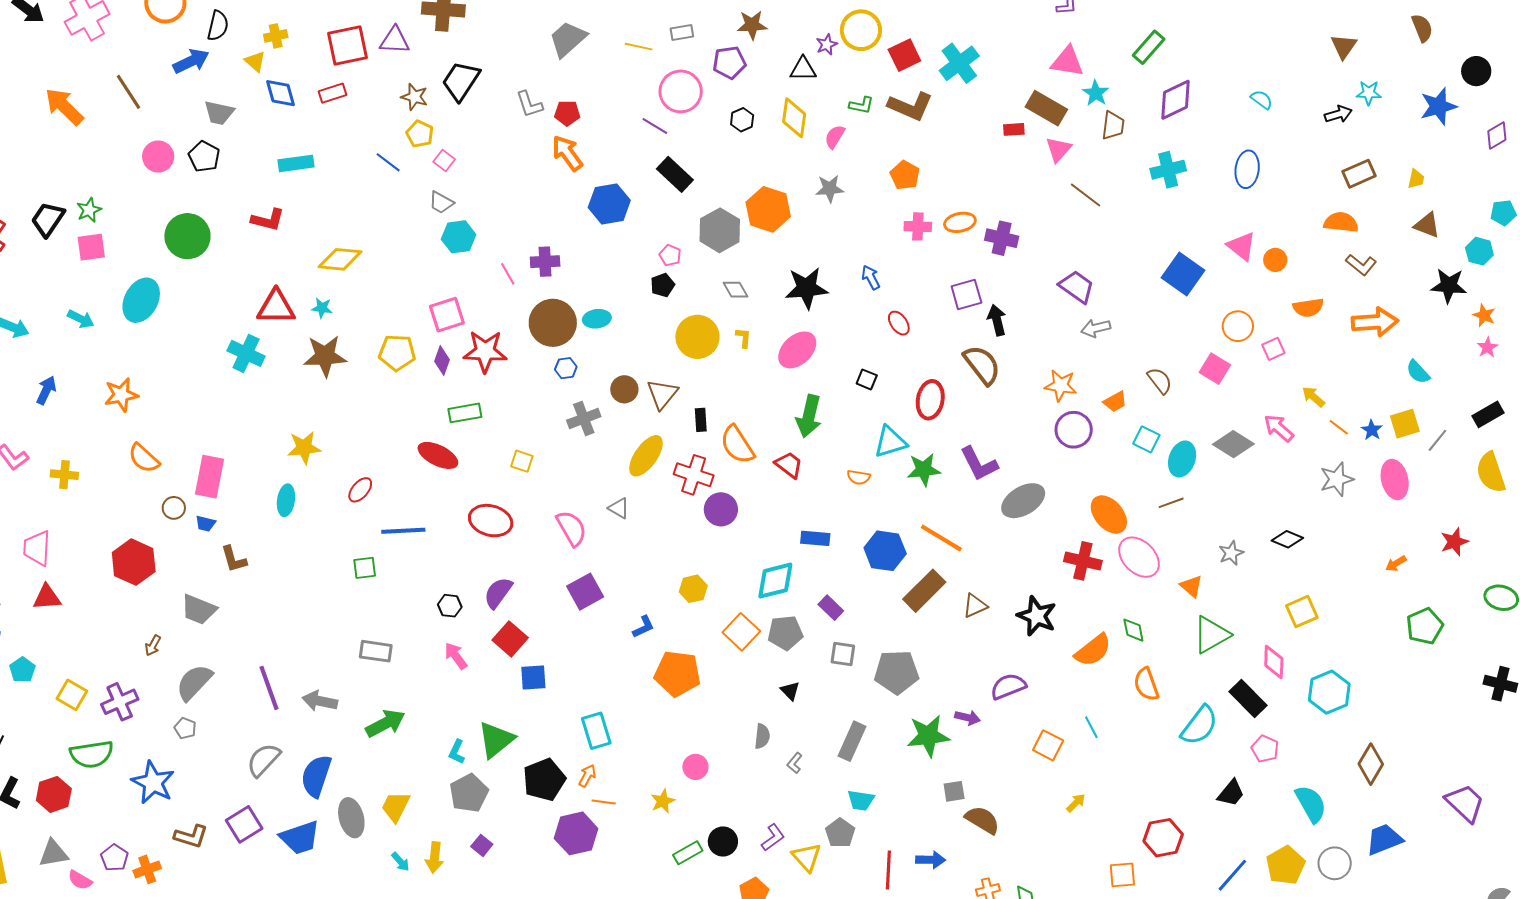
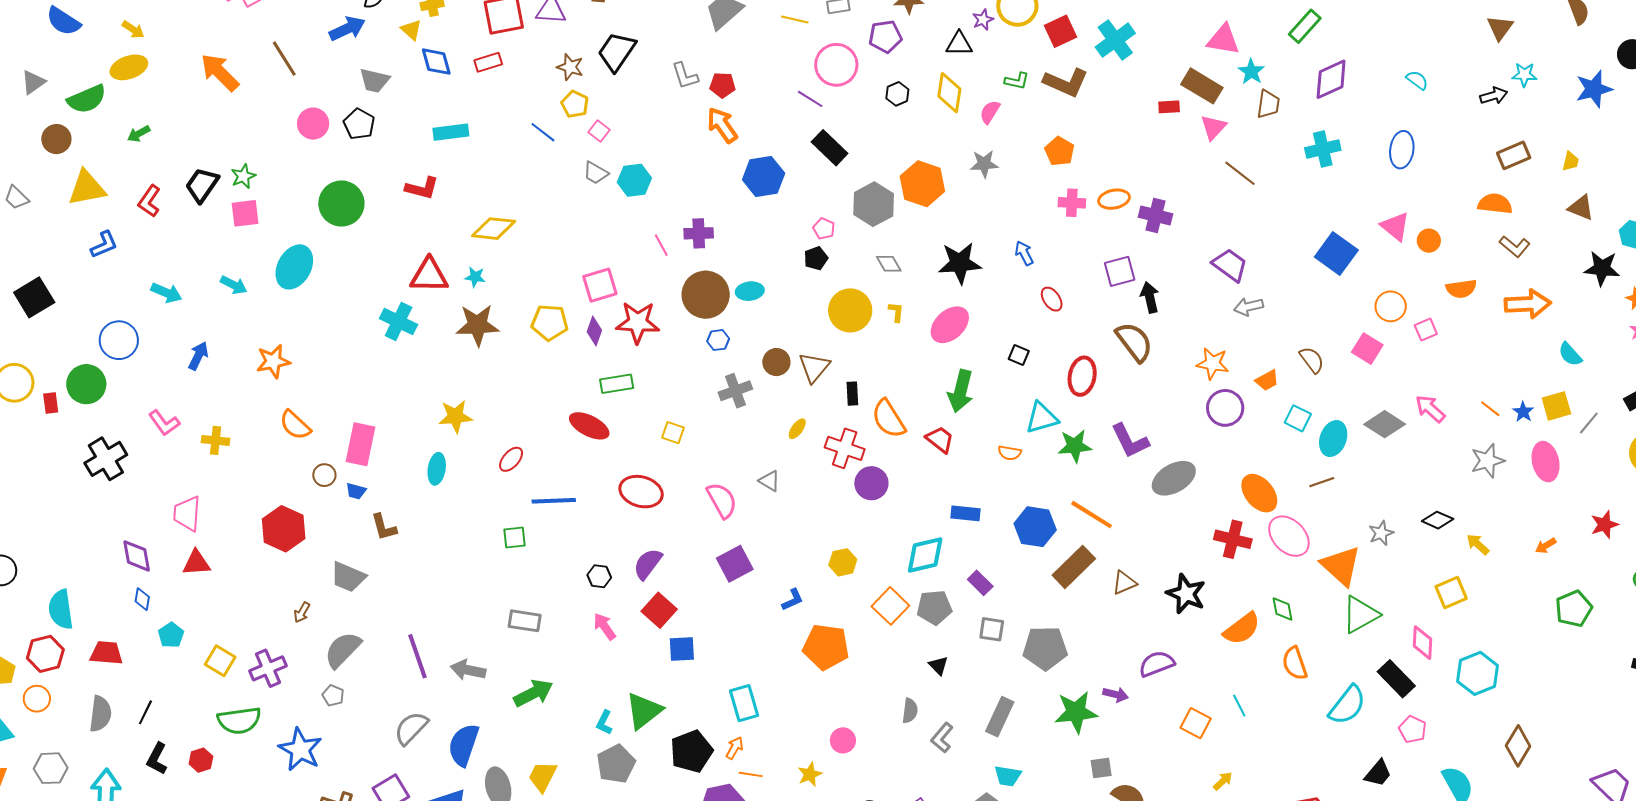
cyan hexagon: (459, 237) -> (634, 180), moved
yellow arrow: (1313, 397) -> (1478, 544), moved
yellow ellipse: (646, 456) -> (797, 429), size x0.5
orange triangle: (1191, 586) -> (1341, 566), size x1.8
gray L-shape: (795, 763) -> (942, 738), size x1.4
red hexagon: (54, 794) -> (201, 760), size x0.7

